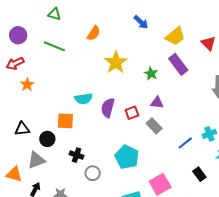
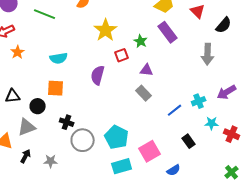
cyan semicircle: (84, 99) -> (59, 58), moved
red square: (132, 113) -> (122, 55), moved
cyan pentagon: (127, 157) -> (117, 137), moved
gray circle: (93, 173) -> (83, 140), size x1.5

